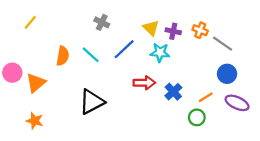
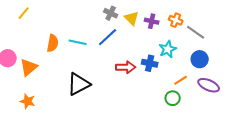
gray cross: (102, 22) -> (111, 13), moved
cyan star: (160, 53) -> (168, 49), moved, turned -30
cyan line: (91, 55) -> (78, 42), turned -30
blue cross: (173, 92) -> (150, 63), moved, turned -35

